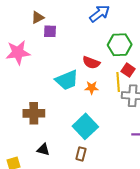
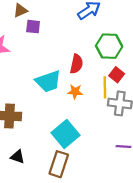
red semicircle: (91, 63) -> (76, 64), turned -102
brown rectangle: (81, 154) -> (59, 164), size x1.6

